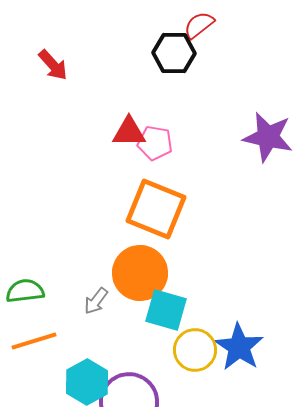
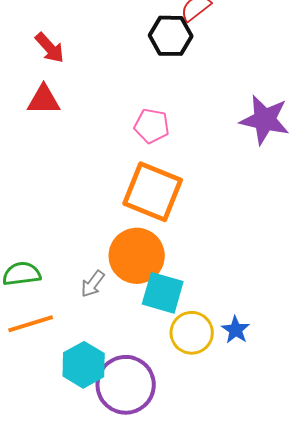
red triangle: (129, 132) -> (44, 100), moved
blue star: (239, 347) -> (236, 330), size x0.6

